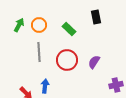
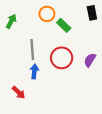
orange circle: (39, 25) -> (47, 14), moved
blue arrow: (45, 86) -> (34, 71), moved

